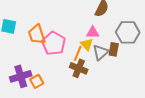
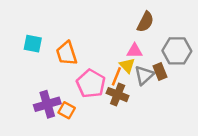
pink pentagon: (54, 43) -> (91, 84), moved
brown rectangle: (114, 49) -> (160, 72), turned -32
orange square: (37, 81) -> (67, 110), turned -32

